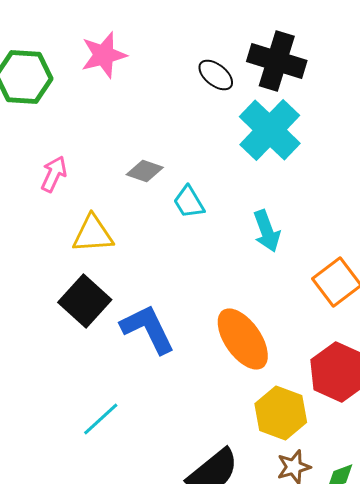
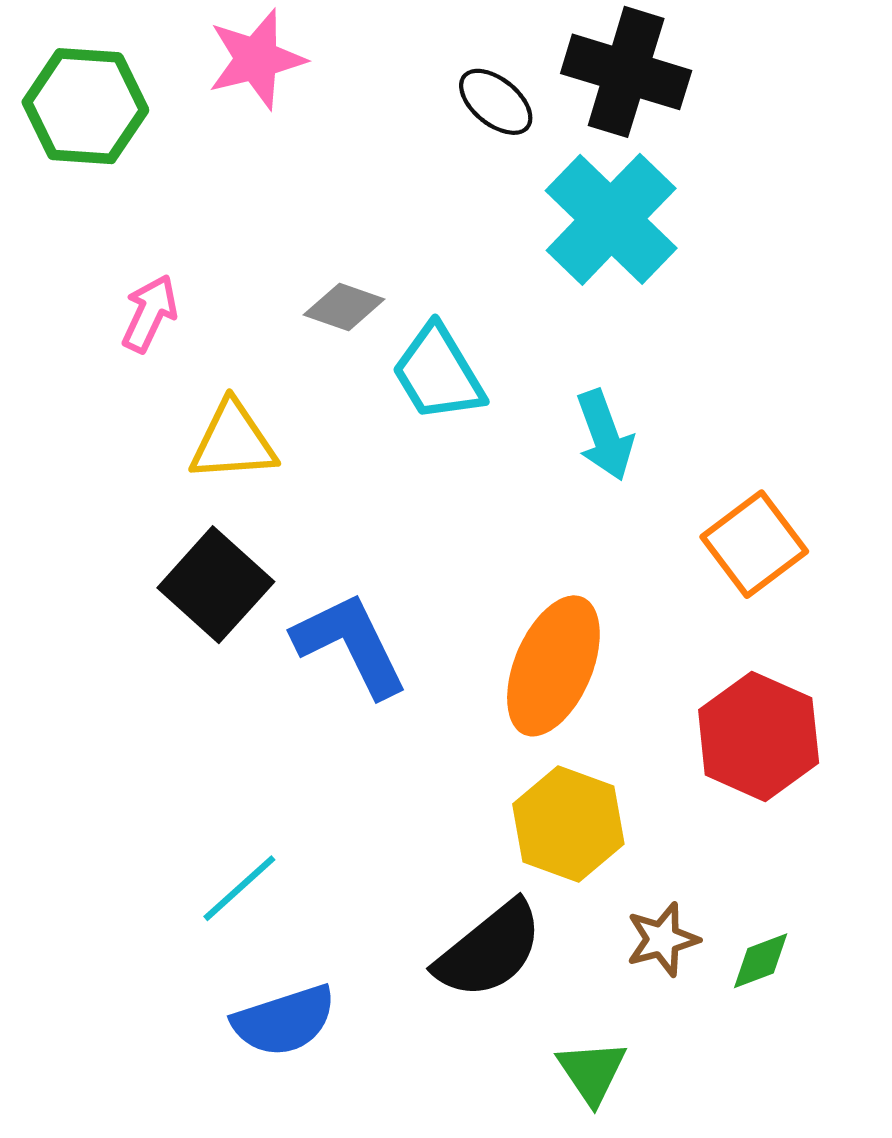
cyan trapezoid: (189, 202) -> (438, 373), size x1.4
orange ellipse: (243, 339) -> (553, 666), turned 58
yellow hexagon: (281, 413) -> (568, 824), moved
cyan line: (101, 419) -> (239, 888), moved

